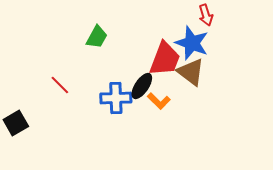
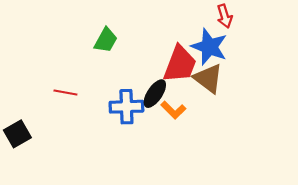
red line: (60, 85) -> (65, 92), turned -35

